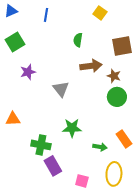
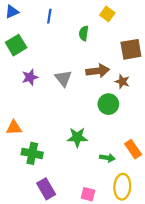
green semicircle: (78, 40) -> (84, 33), moved
gray triangle: (61, 89) -> (63, 78), moved
green circle: (117, 97) -> (108, 104), moved
green cross: (41, 145) -> (32, 153), moved
purple rectangle: (53, 166) -> (46, 189), moved

